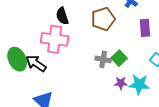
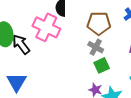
gray cross: (103, 59) -> (96, 47), moved

